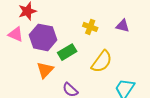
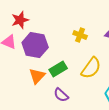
green rectangle: (67, 52) -> (58, 69), moved

